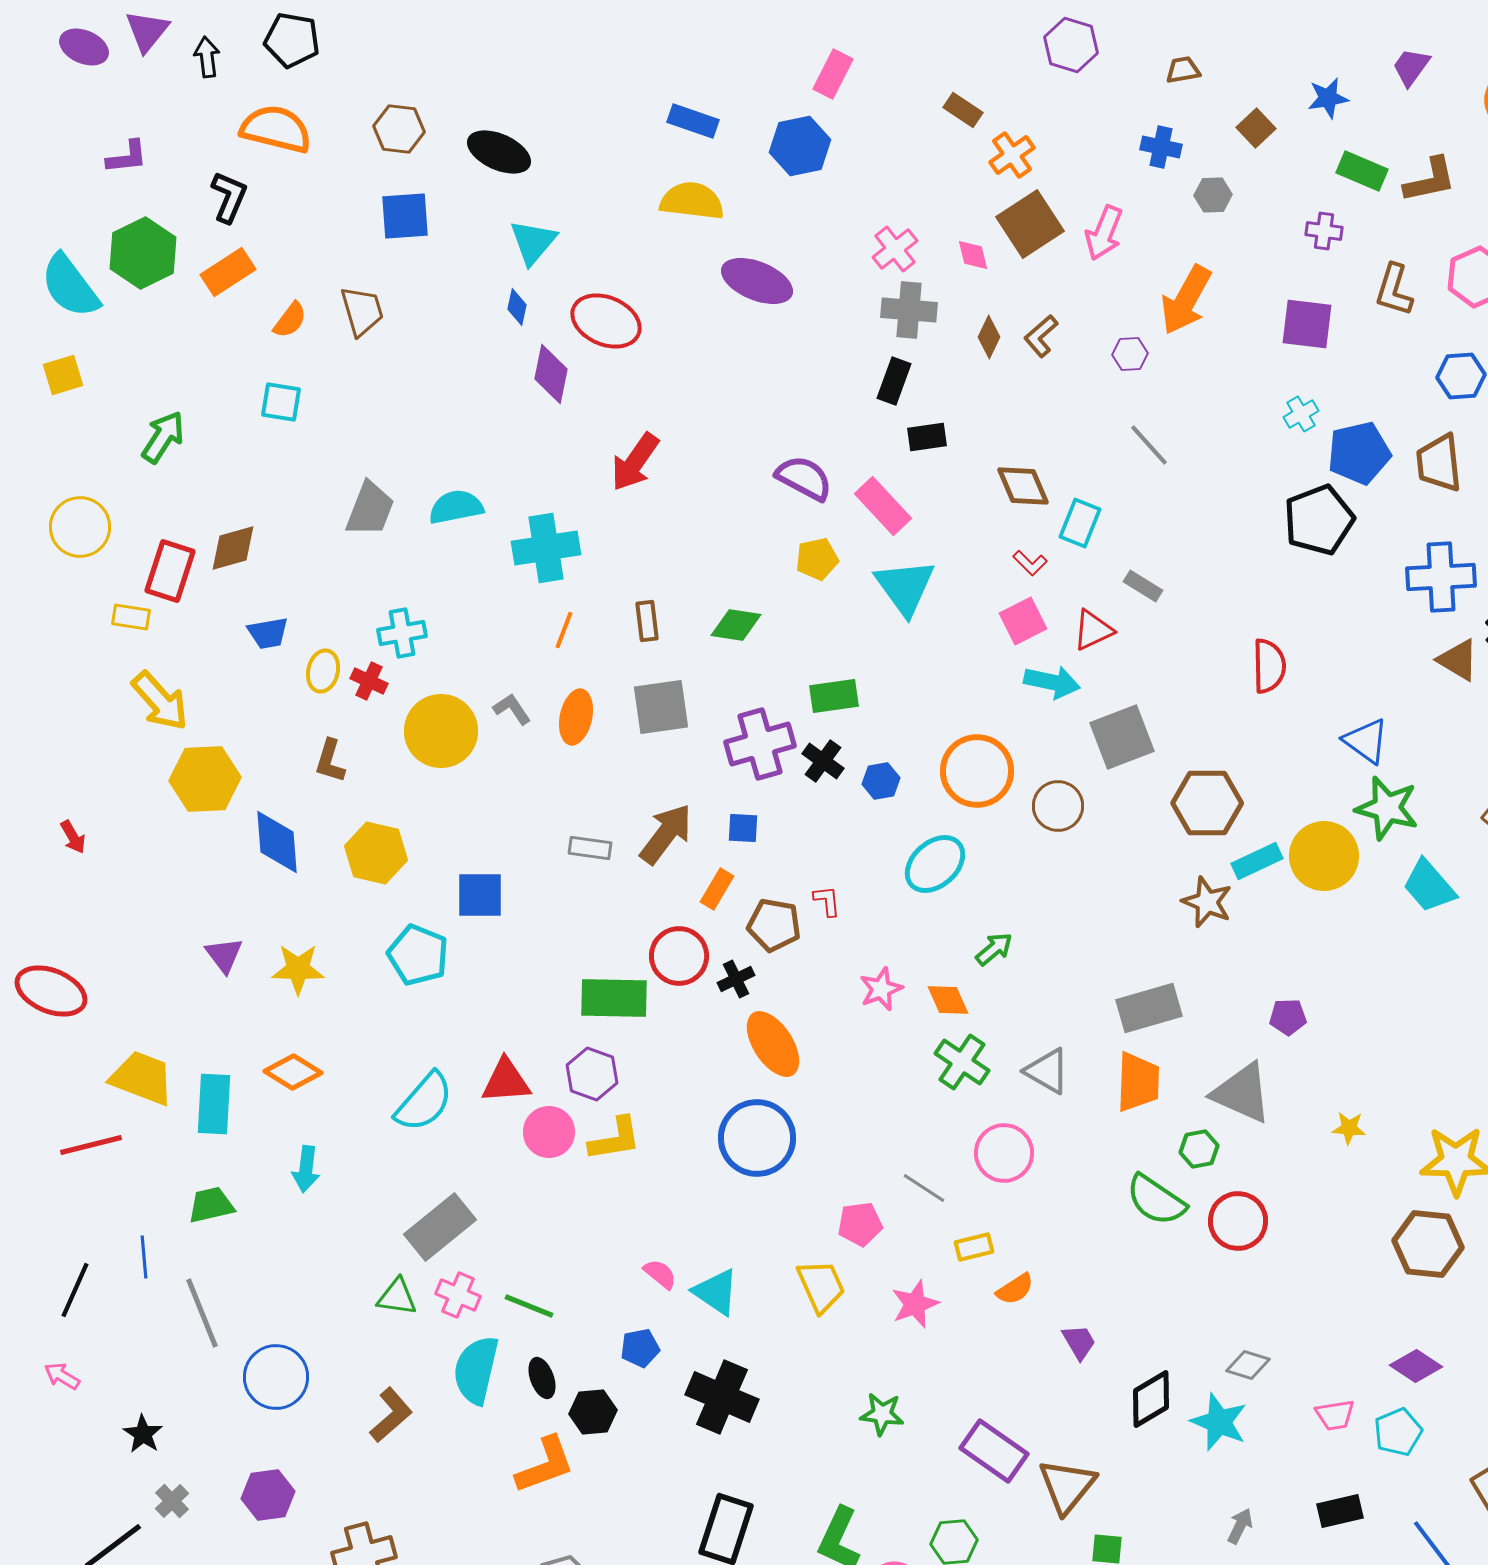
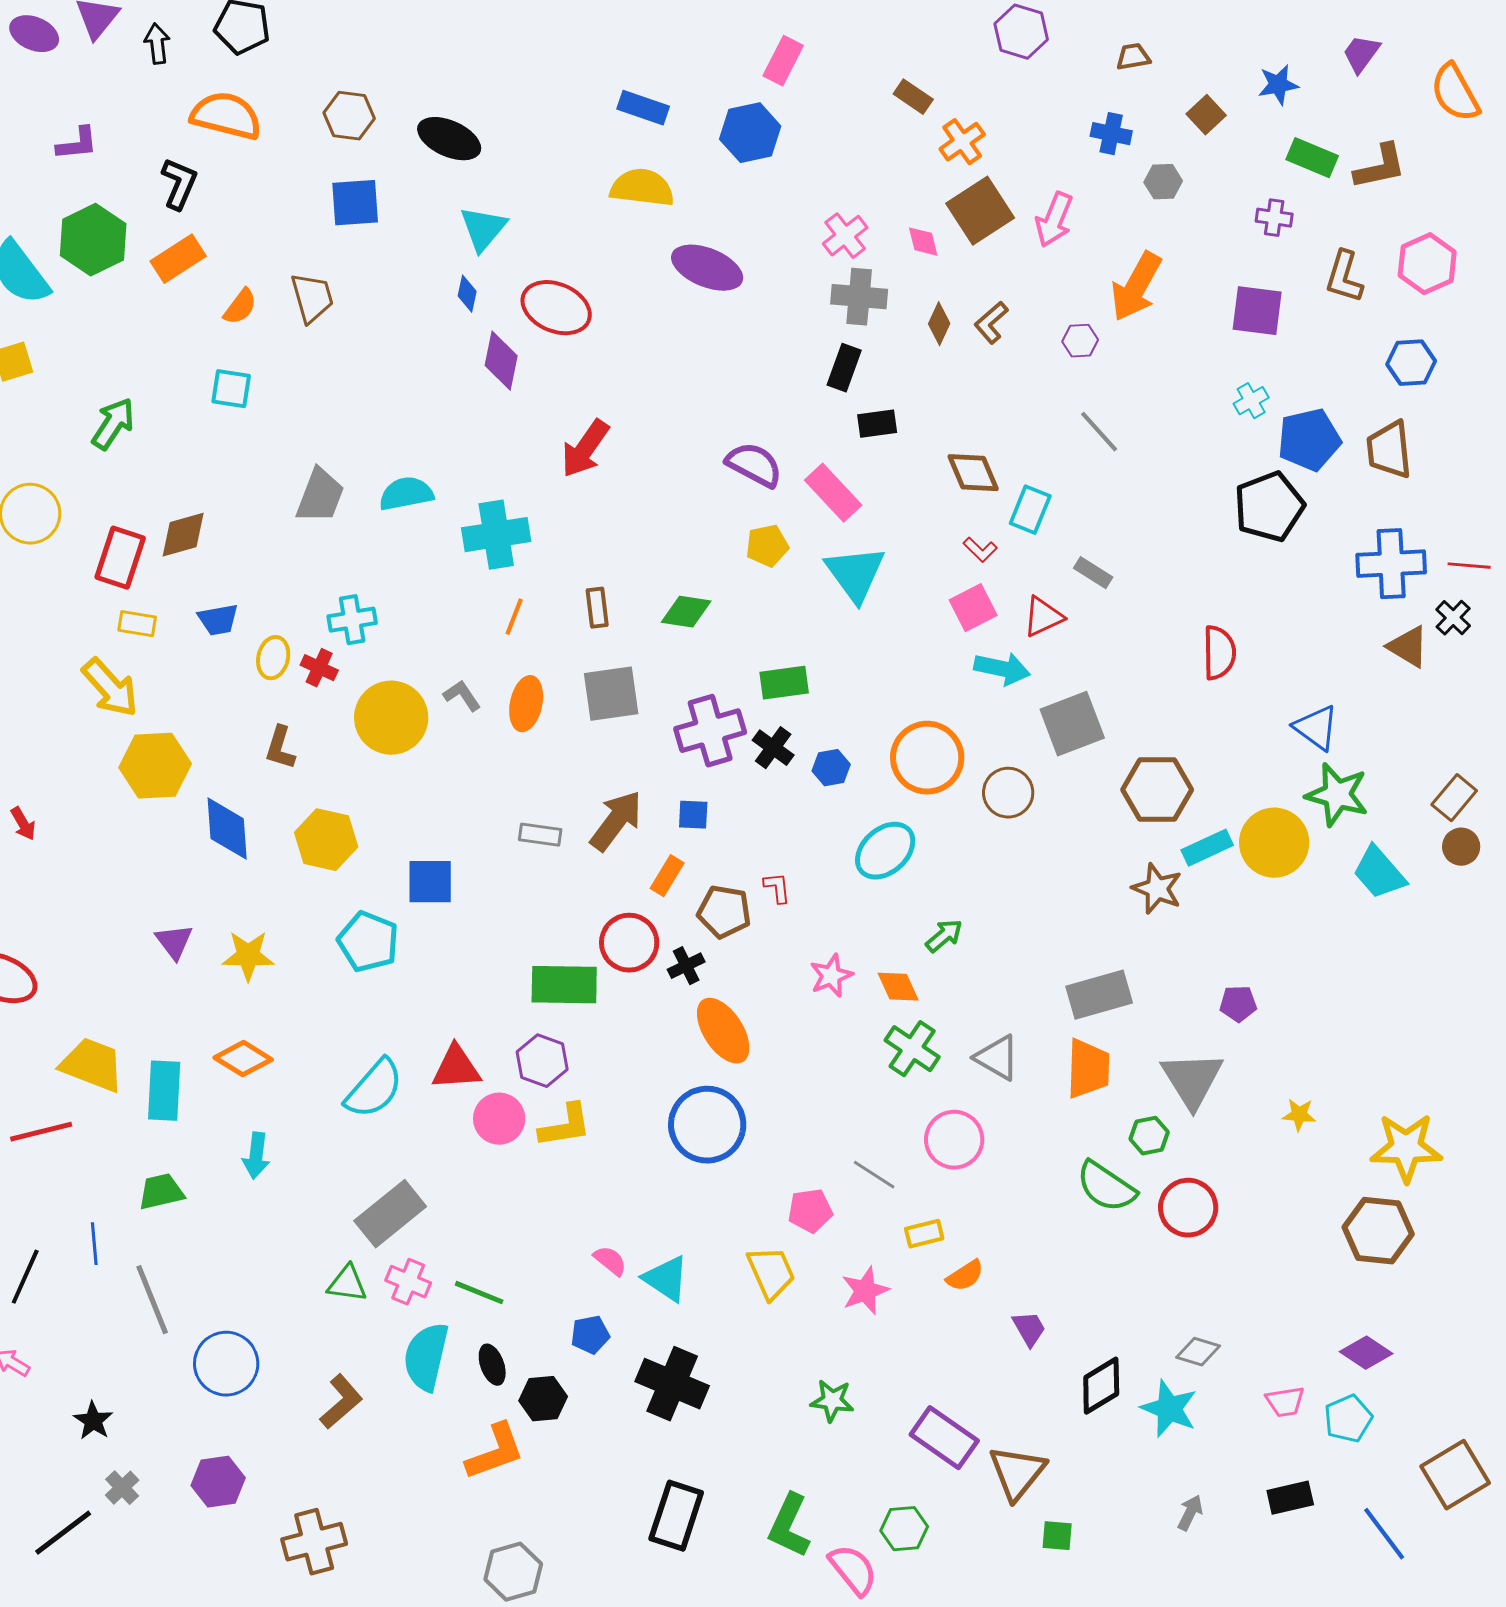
yellow rectangle: (131, 617) -> (137, 624), moved
gray triangle: (1242, 1093) -> (1192, 1080), turned 34

